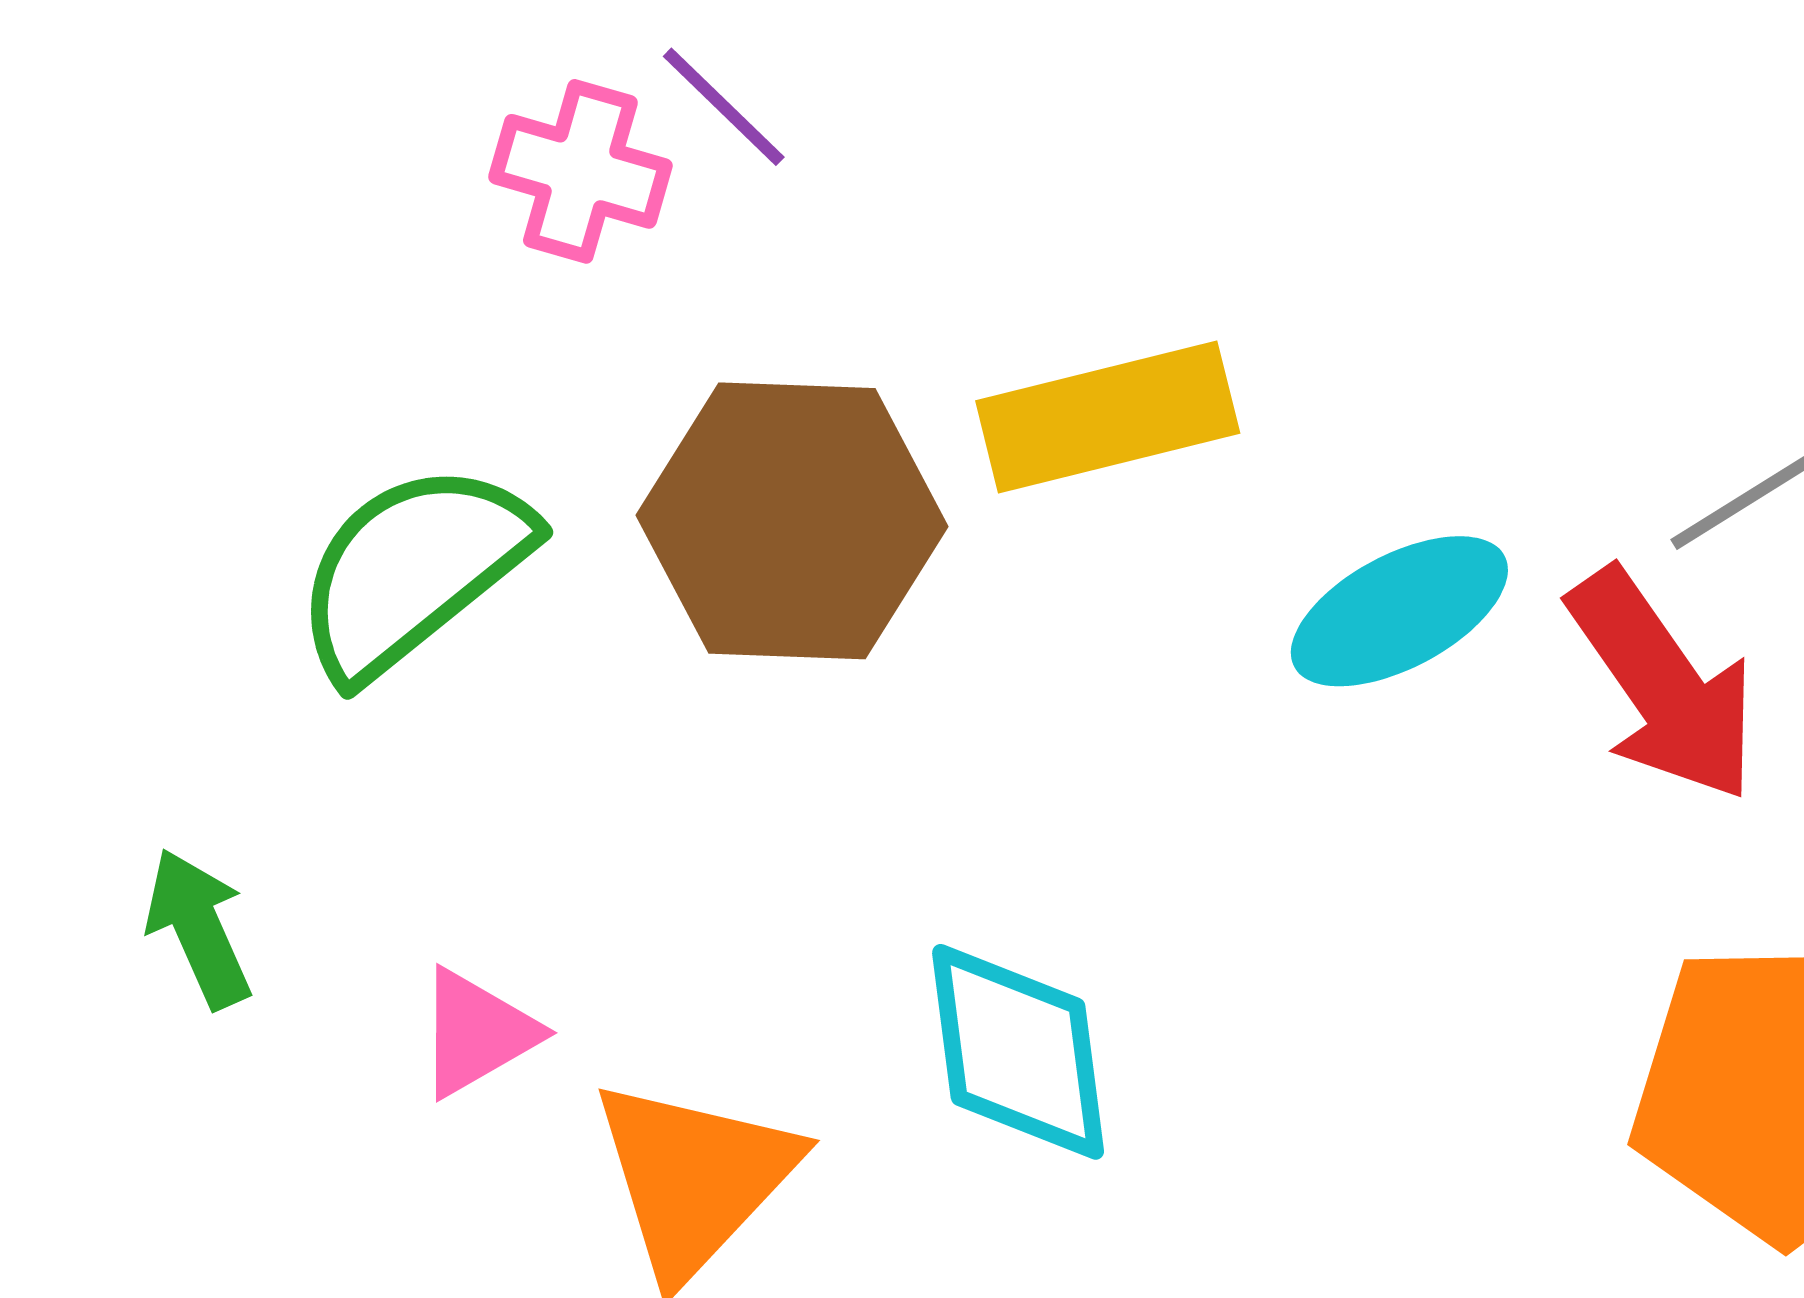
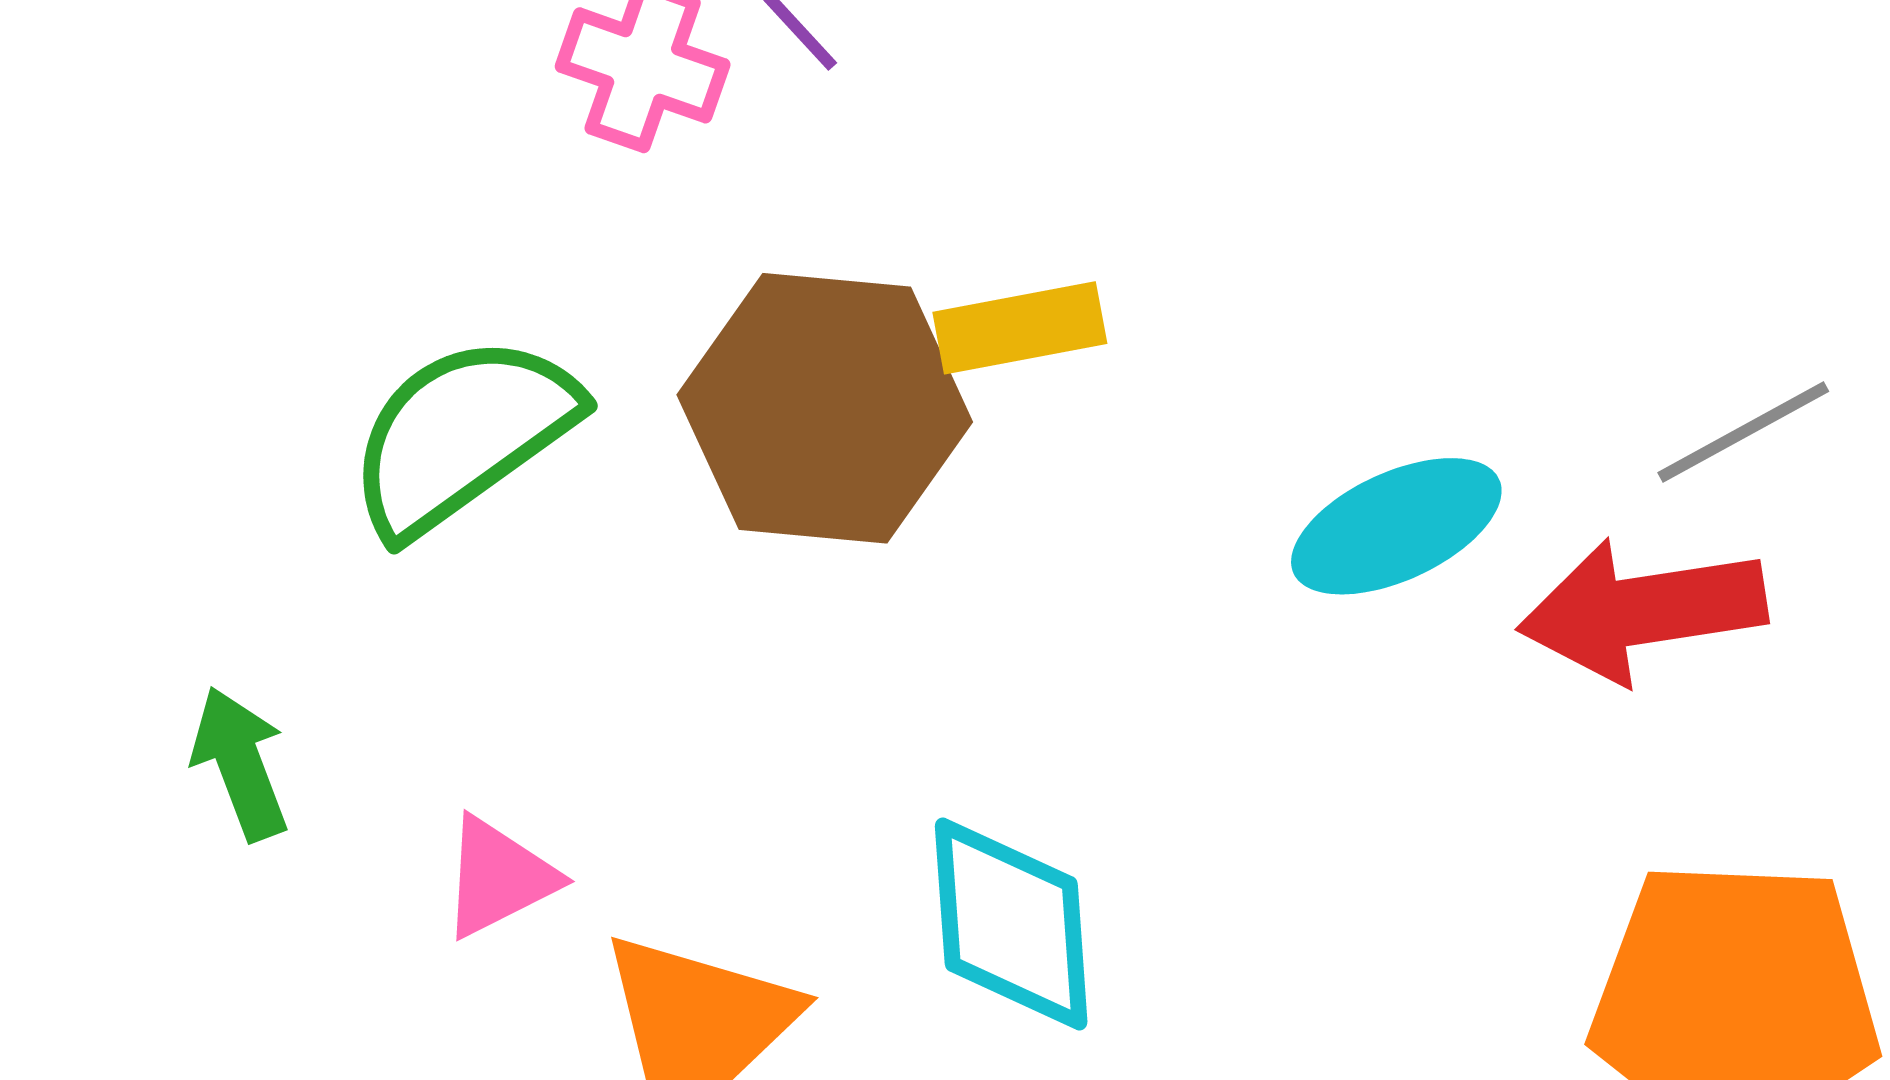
yellow rectangle: (1108, 417) -> (1020, 328), moved, size x0.7
red arrow: (1663, 685) -> (1642, 610), turned 113

